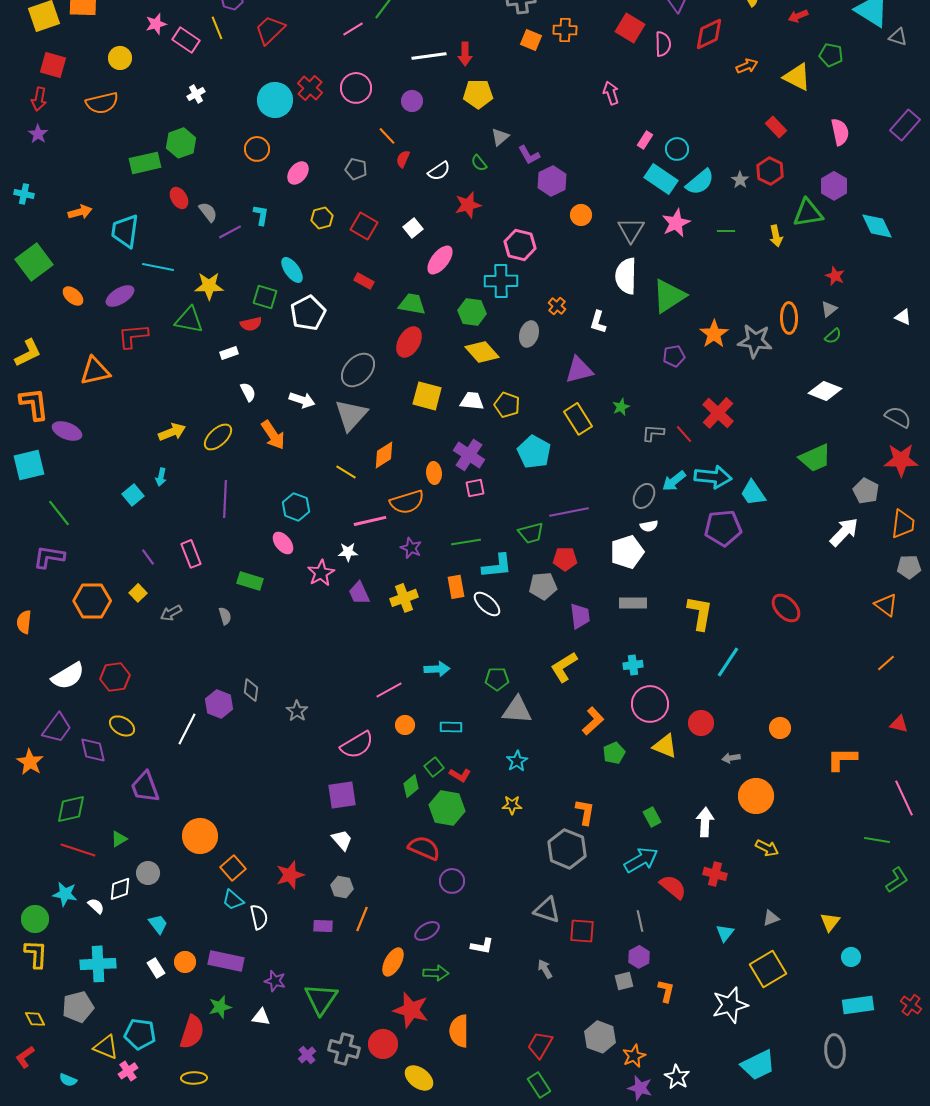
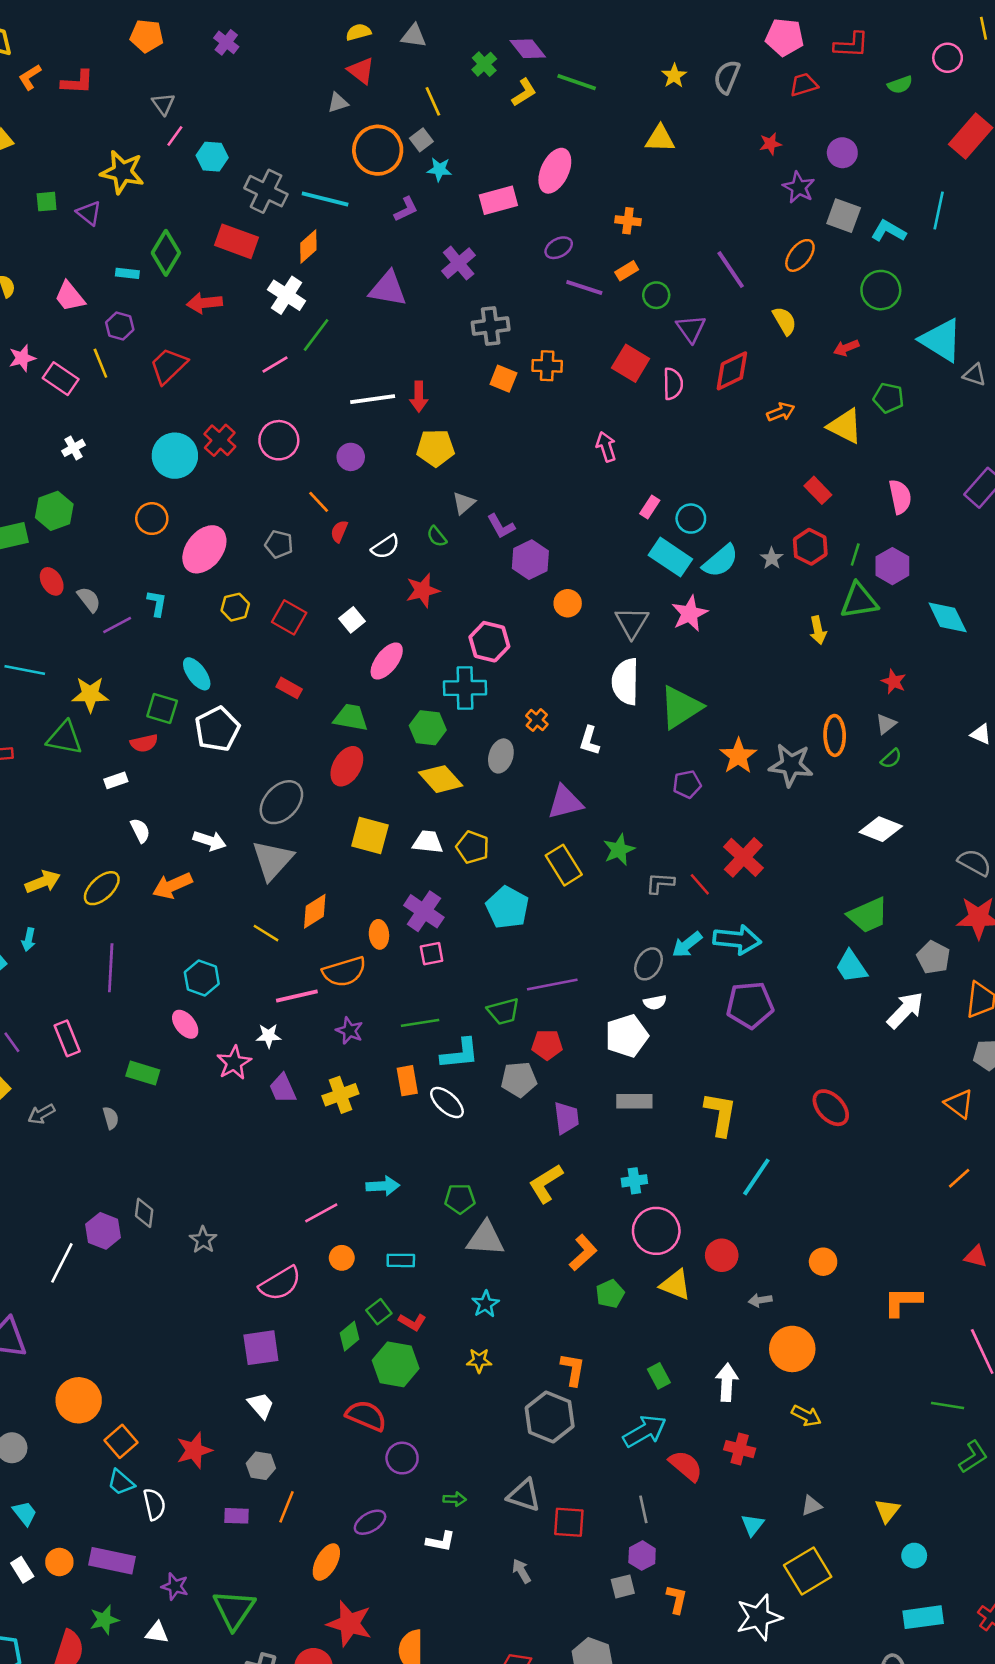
pink ellipse: (298, 173) -> (204, 549), size x1.6
green line: (726, 231) -> (855, 554), moved, turned -72
green star: (621, 407) -> (619, 850), size x1.4
orange arrow: (273, 435) -> (172, 886), turned 100
cyan trapezoid: (753, 493) -> (851, 966), moved
green arrow: (436, 973) -> (455, 1499), moved, size x0.7

